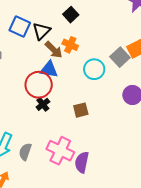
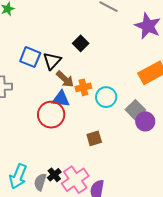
orange cross: (70, 45) -> (83, 87), moved, turned -35
gray square: (120, 57) -> (135, 110), moved
black cross: (43, 104) -> (54, 175), moved
pink cross: (60, 151) -> (75, 180), turned 32

